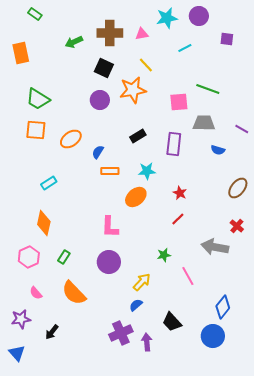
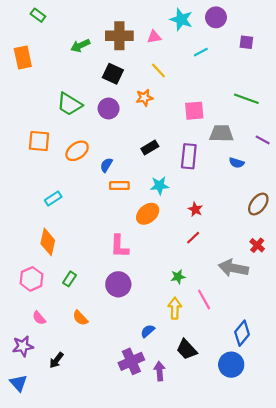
cyan star: (167, 18) -> (181, 19), turned 30
green line: (208, 89) -> (246, 99), moved
orange star: (133, 90) -> (144, 98), size x0.6
green trapezoid: (38, 99) -> (69, 104), moved
yellow arrow: (142, 282) -> (175, 308), moved, turned -42
orange semicircle: (74, 293) -> (80, 318), size x0.6

